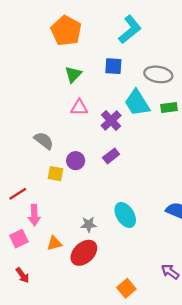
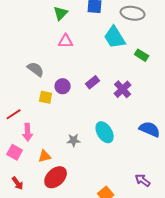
green rectangle: (169, 107) -> (142, 55), moved, turned 40
purple cross: (111, 120) -> (123, 89), moved
pink square: (19, 239) -> (15, 152), turned -35
red ellipse: (84, 253) -> (56, 177), moved

